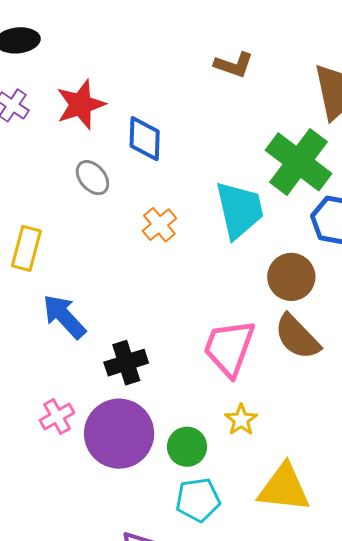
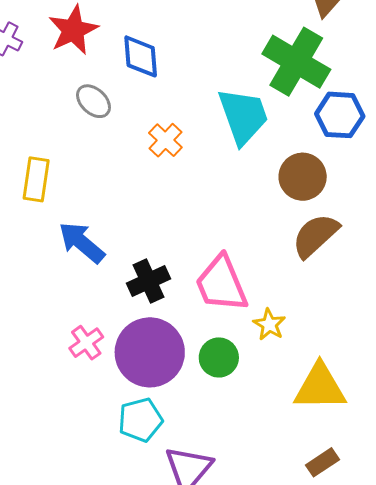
brown semicircle: (297, 337) -> (315, 236), turned 98
pink trapezoid: (229, 348) -> (221, 284), moved, turned -36
cyan pentagon: (198, 500) -> (140, 420), moved

